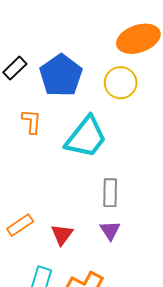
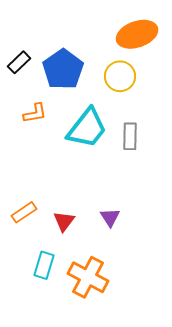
orange L-shape: (32, 121) -> (35, 113), turned 75
gray rectangle: (110, 193) -> (130, 136), moved

